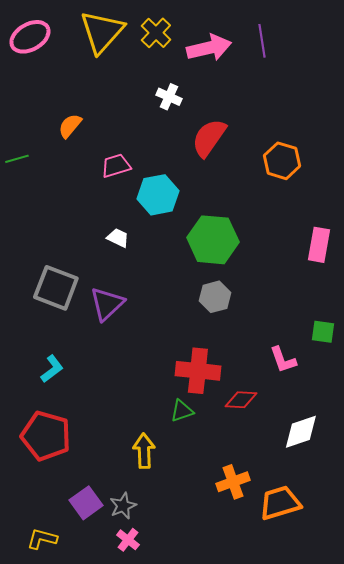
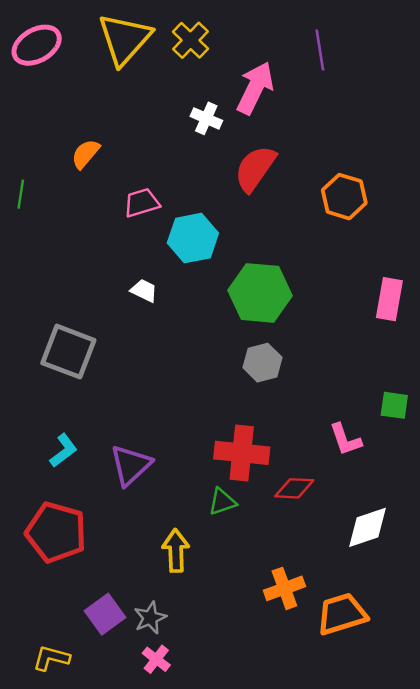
pink arrow: (209, 48) -> (255, 88), moved, turned -51
green line: (17, 159) -> (21, 194), turned -65
purple triangle: (107, 304) -> (131, 465), moved

